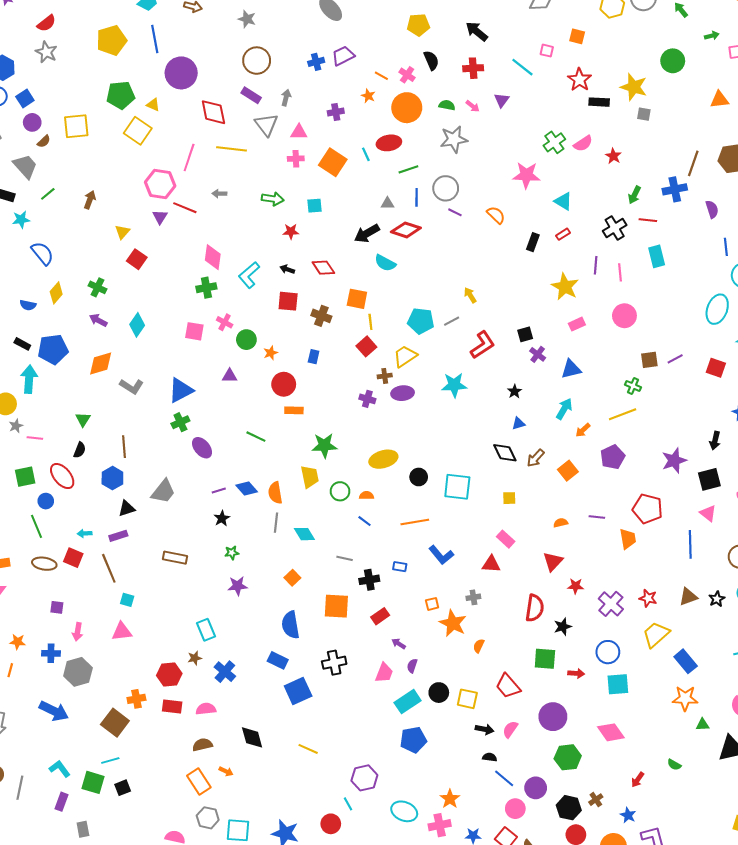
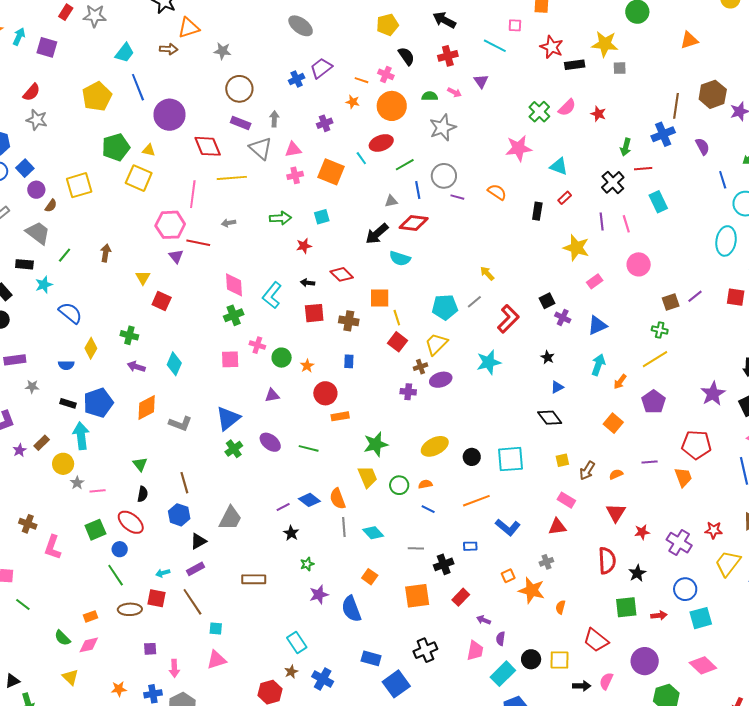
purple ellipse: (202, 448) -> (270, 442), moved
brown arrow: (536, 458) -> (587, 471), moved
blue semicircle: (290, 625) -> (351, 609), moved

